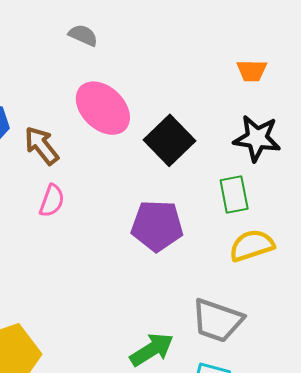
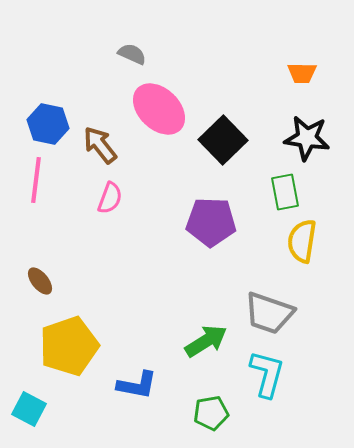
gray semicircle: (83, 35) -> (132, 54), moved
yellow semicircle: (252, 245) -> (302, 241), turned -63

